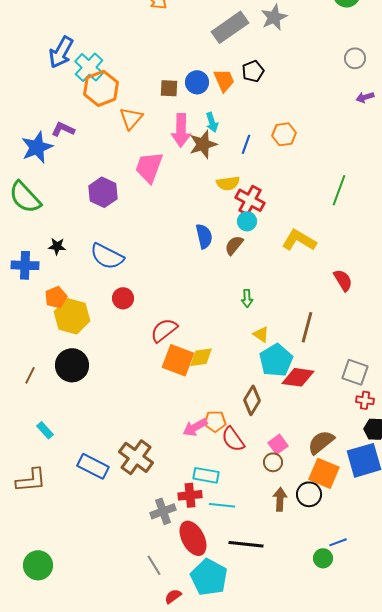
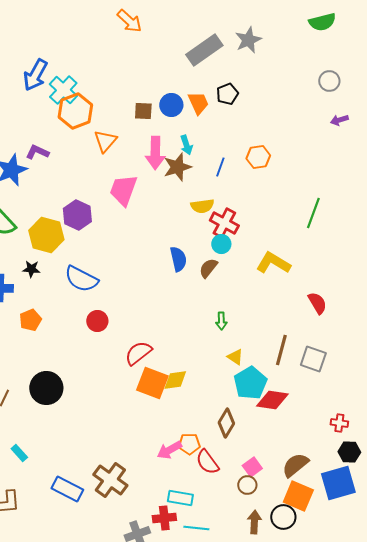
yellow hexagon: (72, 316) -> (46, 235), moved
gray square: (355, 372) -> (313, 359), moved

